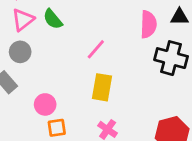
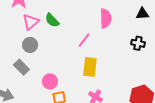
pink semicircle: (148, 24) -> (106, 18), moved
black cross: (171, 58) -> (138, 43), size x0.6

